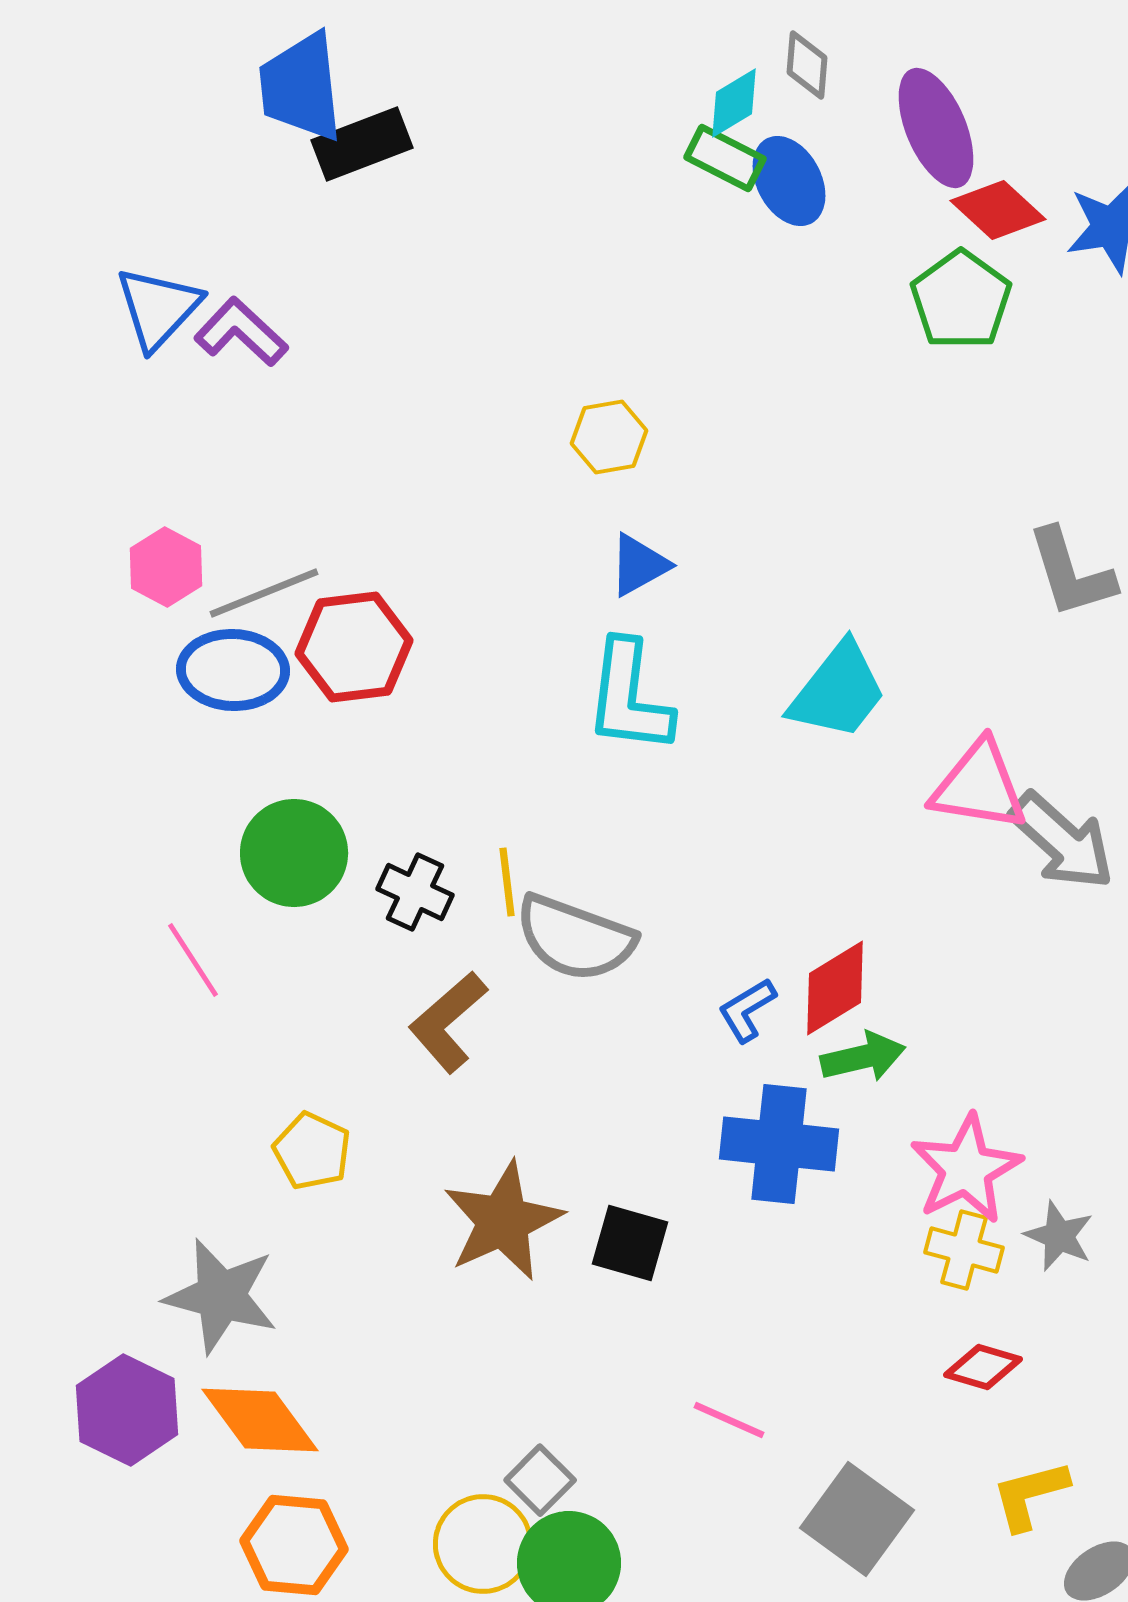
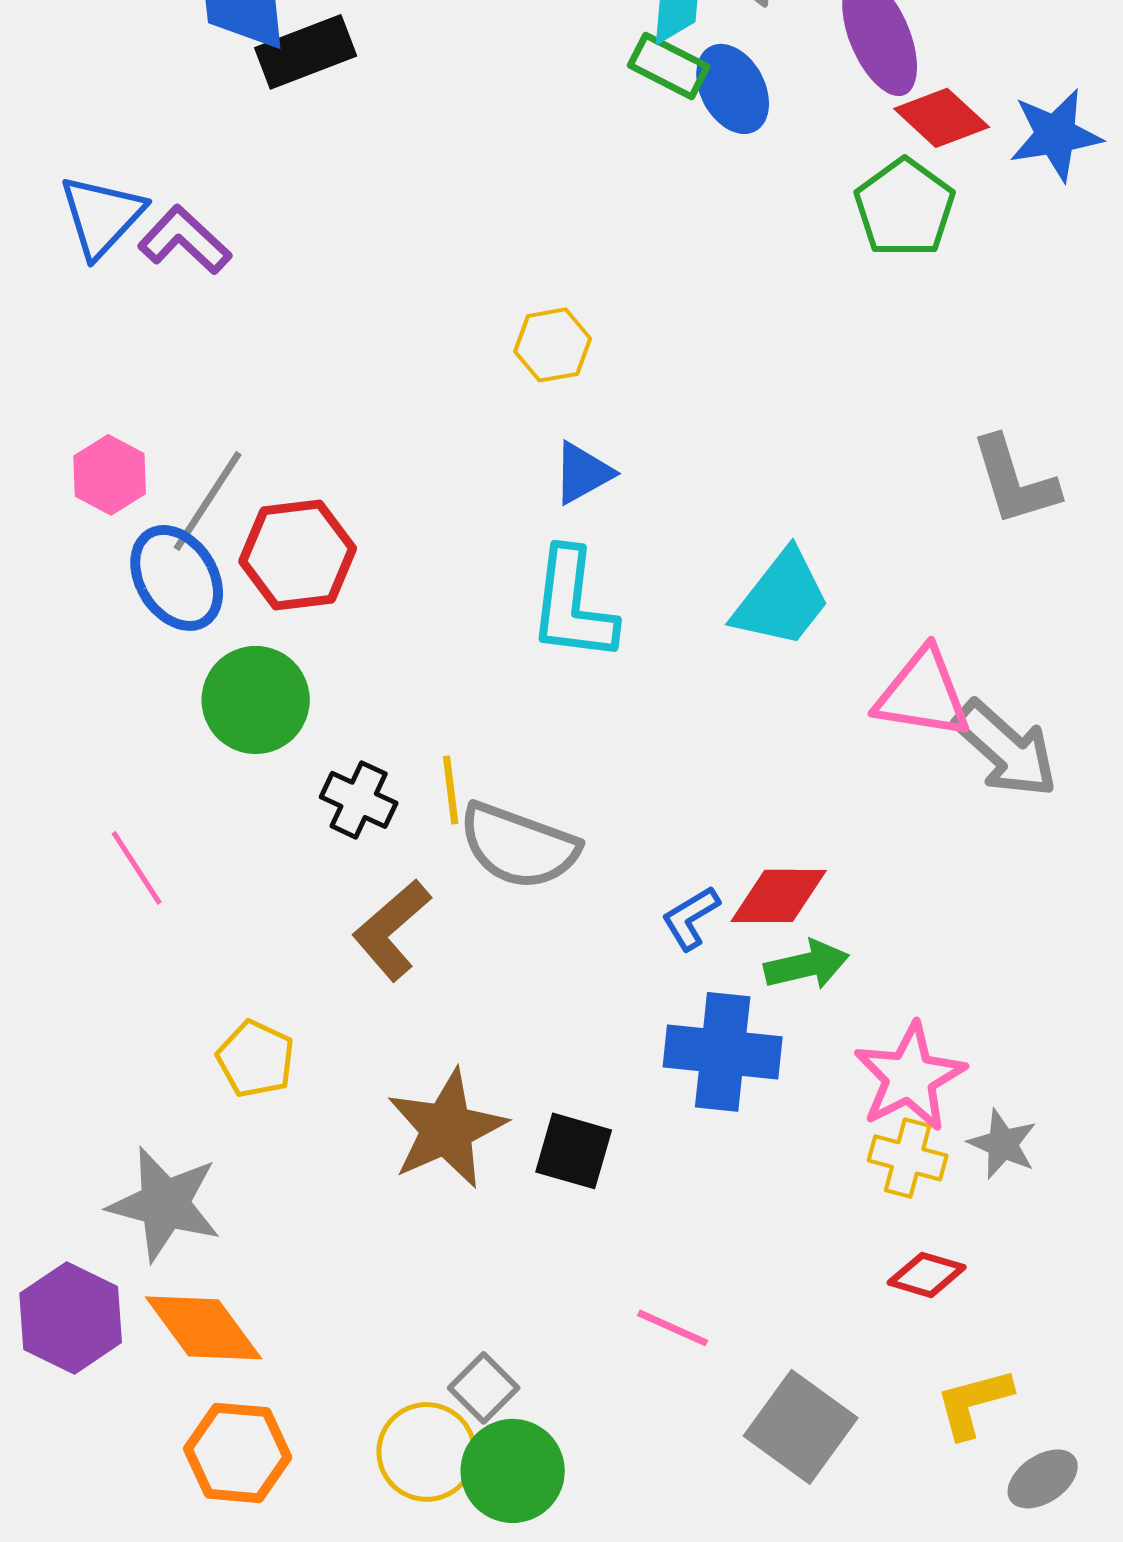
gray line: (264, 593) -> (208, 501), turned -35
blue ellipse: (233, 670) -> (177, 578), turned 56
green circle: (294, 853) -> (256, 700), moved
red diamond: (835, 988) -> (779, 896), turned 32

